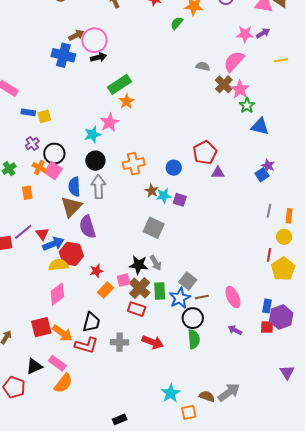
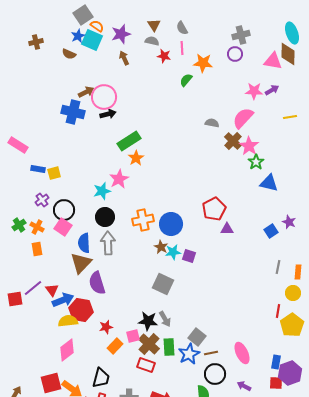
purple star: (268, 166) -> (289, 222), moved
orange cross: (39, 168) -> (37, 227), moved
blue circle: (174, 168) -> (171, 224), moved, size x1.5
black circle: (193, 318) -> (215, 374), moved

